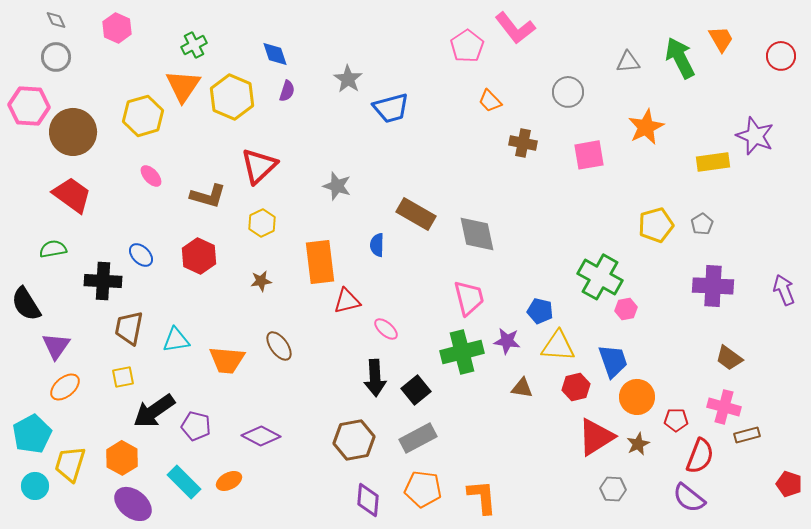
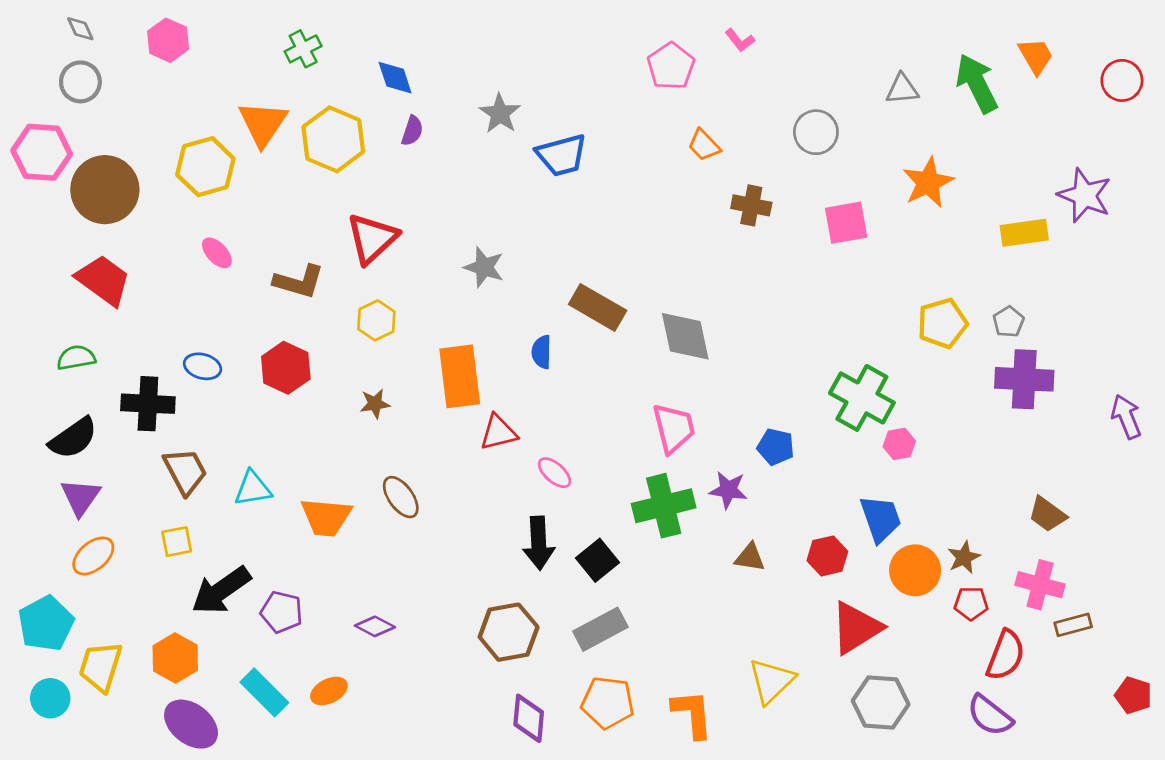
pink L-shape: (515, 28) -> (740, 40), size x0.5
green cross: (194, 45) -> (303, 49), moved
blue ellipse: (141, 255) -> (203, 366), turned -30
purple cross: (713, 286) -> (1024, 379), moved
black semicircle: (26, 304) -> (73, 438), moved, turned -93
brown trapezoid: (129, 328) -> (185, 471), turned 141
yellow triangle: (558, 346) -> (771, 681), moved, turned -48
purple diamond: (261, 436) -> (375, 626), size x0.7
brown star: (638, 444) -> (964, 557), moved
gray hexagon: (613, 489) -> (881, 703), size x1.5

